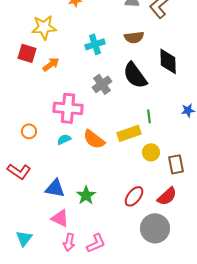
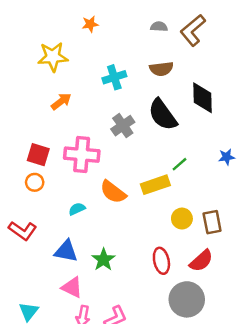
red square: (27, 53) -> (38, 155), moved
green line: (149, 116) -> (180, 164), turned 56
cyan semicircle: (64, 139) -> (77, 209), moved
yellow circle: (151, 152) -> (182, 219), moved
red ellipse: (134, 196) -> (161, 261), turned -50

